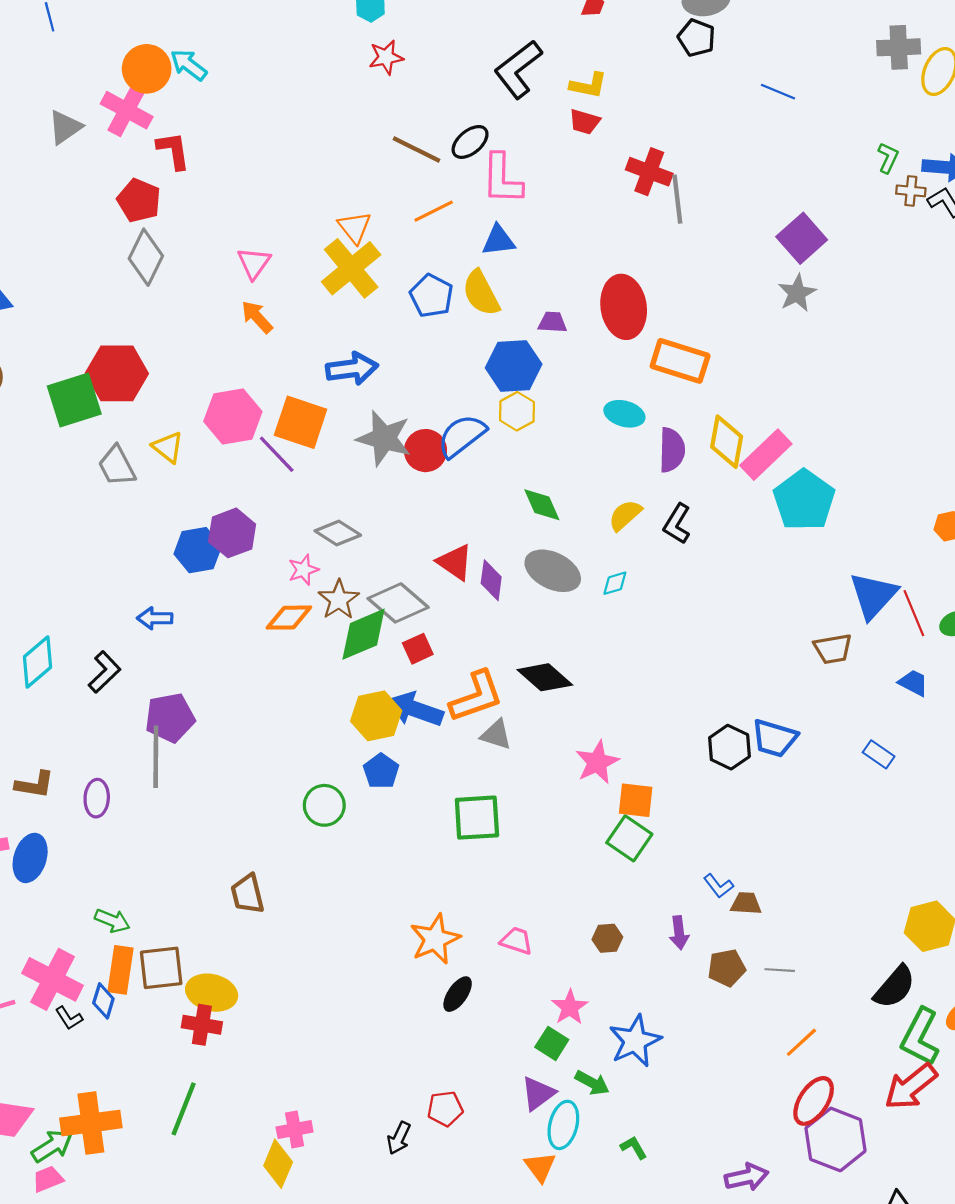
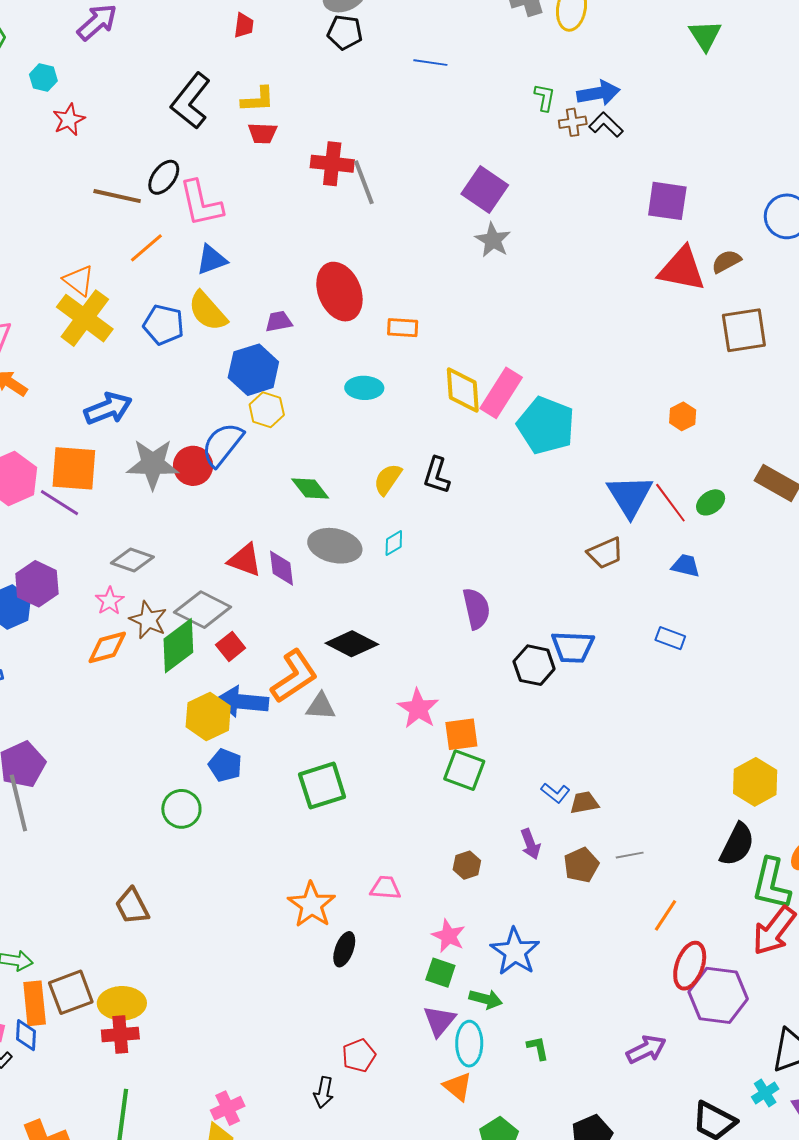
orange rectangle: (680, 361) -> (403, 328), size x0.6
purple semicircle: (672, 450) -> (476, 609), moved
green L-shape: (634, 1147) -> (538, 1048), turned 32

